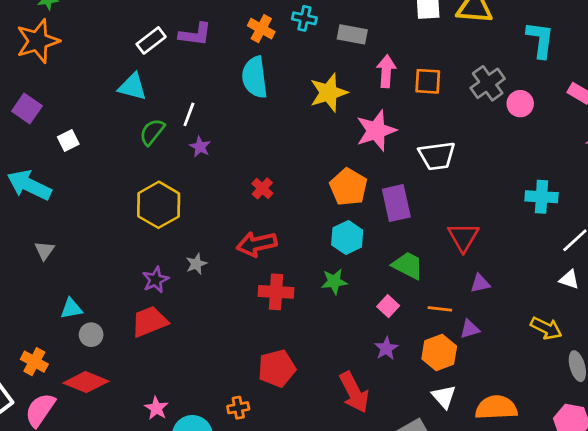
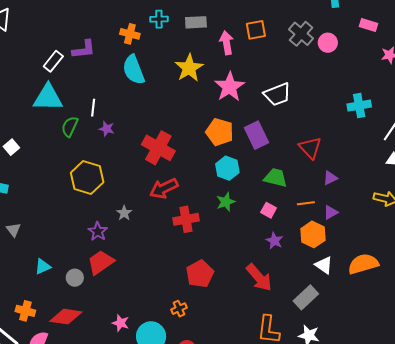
orange square: (428, 81) -> (256, 30), moved
cyan triangle: (132, 87) -> (48, 98), size x1.4
red cross: (262, 188) -> (158, 148), size x2.0
gray circle: (91, 335) -> (75, 278), moved

